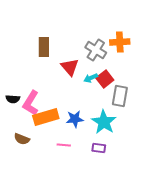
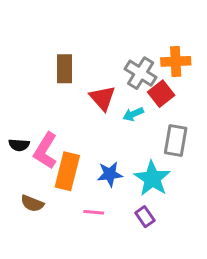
red square: (105, 79) -> (161, 94), moved
orange rectangle: (46, 117) -> (67, 171), turned -60
purple rectangle: (99, 148) -> (145, 217), turned 48

